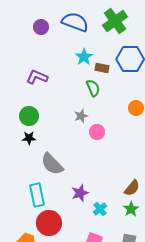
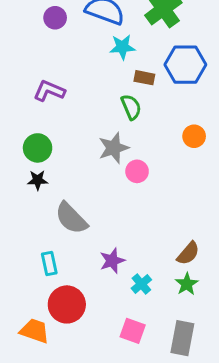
cyan star: (84, 57) -> (122, 47), moved, turned 30
gray star: (81, 116) -> (114, 148), size x1.5
cyan rectangle: (37, 195) -> (49, 264), size x0.7

